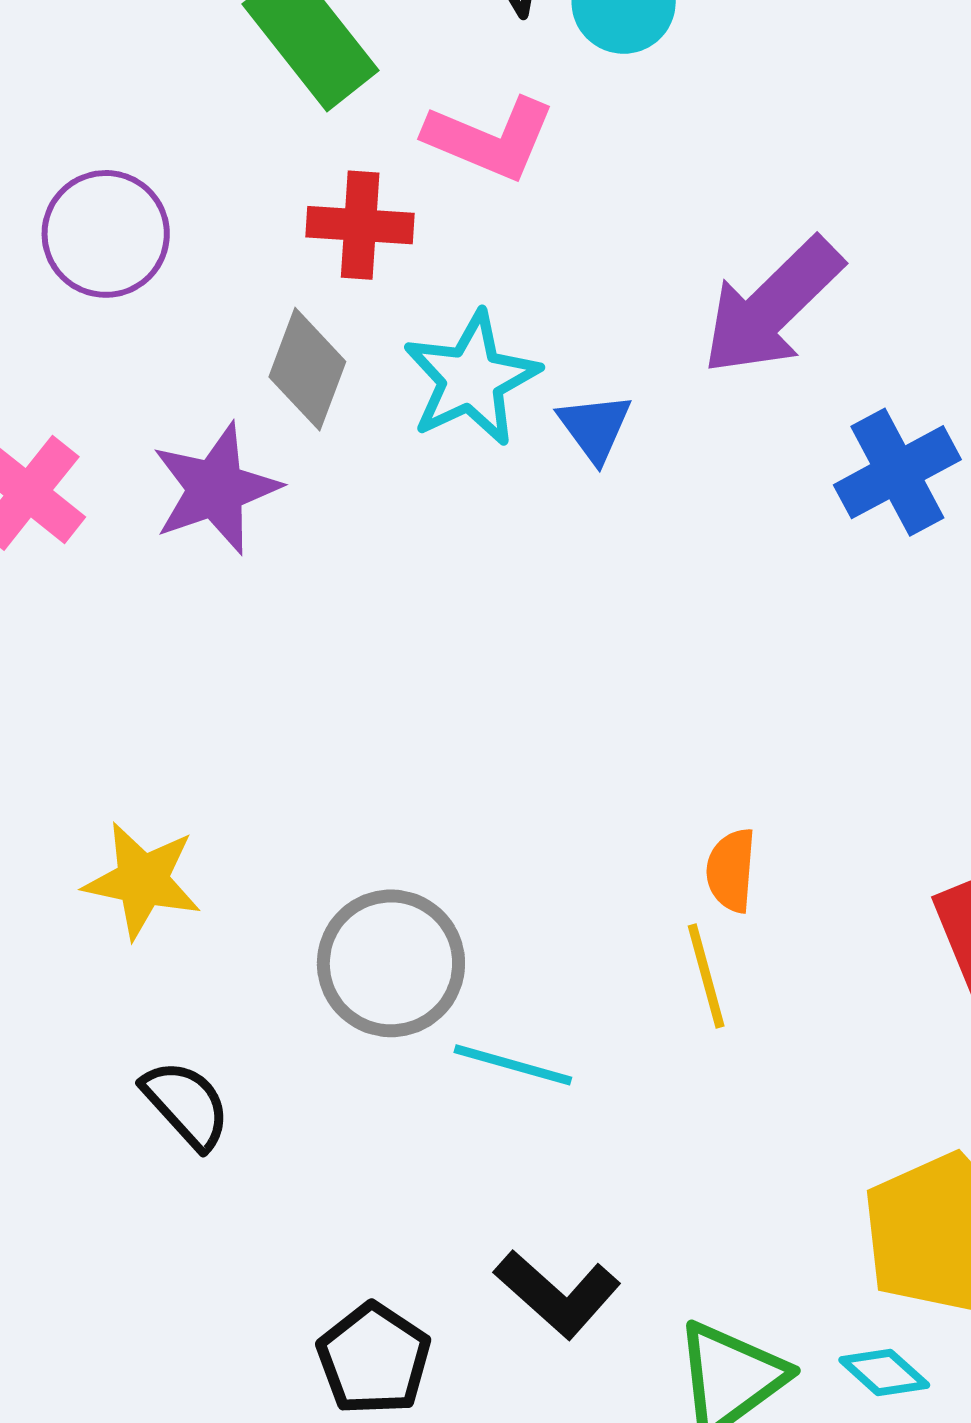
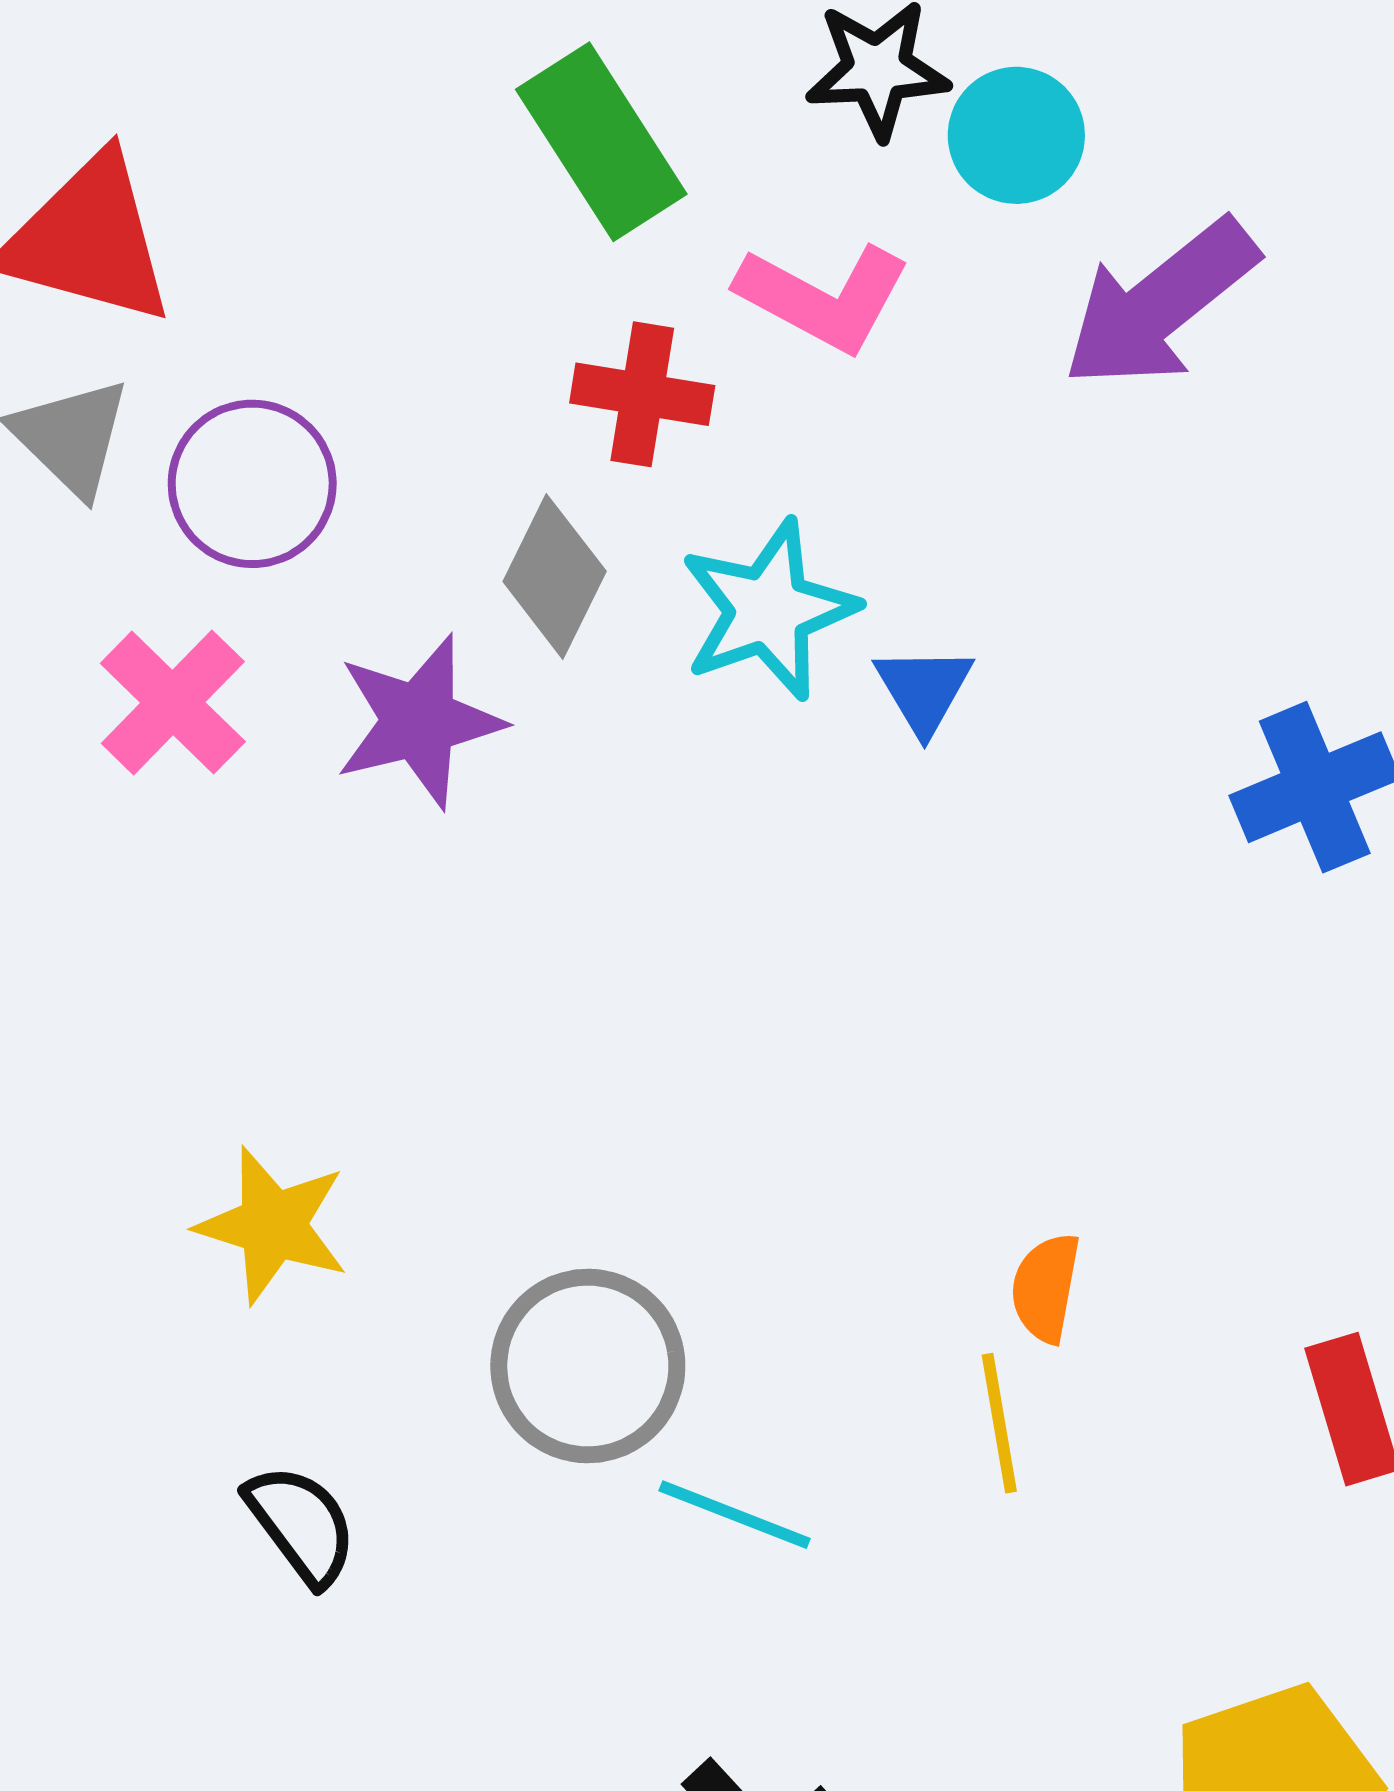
purple circle: (106, 234) -> (252, 484), moved
purple arrow: (772, 306) -> (1160, 304), moved

